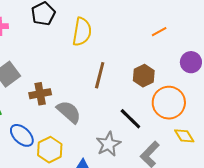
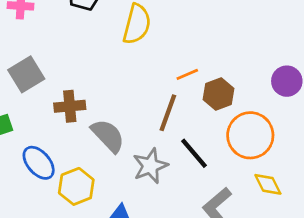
orange line: (159, 32) -> (187, 74), moved
brown line: (100, 75) -> (168, 113), moved
gray star: (108, 144) -> (150, 166), moved

